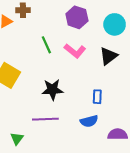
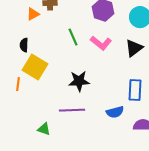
blue rectangle: (97, 97) -> (135, 90), moved, size x1.5
green triangle: (17, 138) -> (44, 129), turned -48

